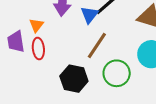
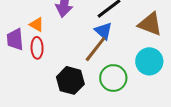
blue triangle: (89, 15) -> (103, 31), moved, turned -30
orange triangle: (36, 25) -> (37, 25), turned -42

